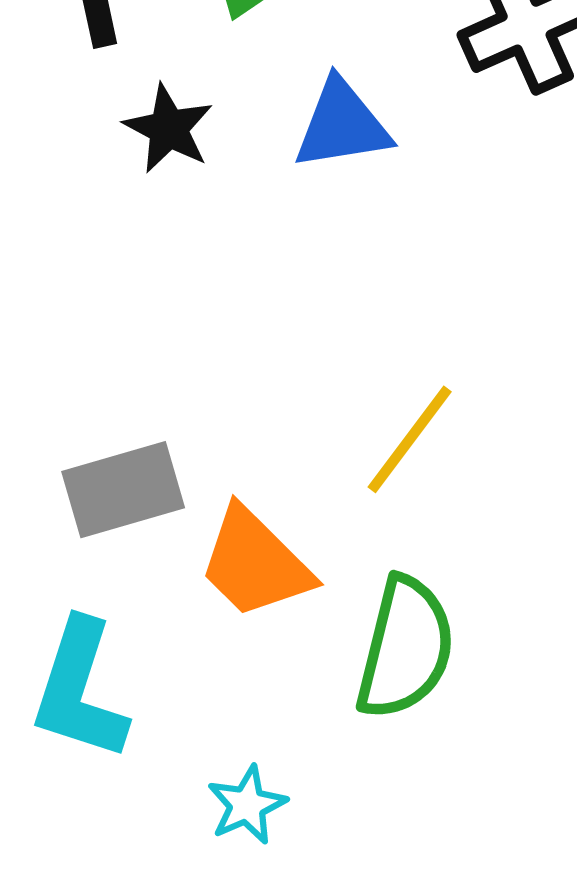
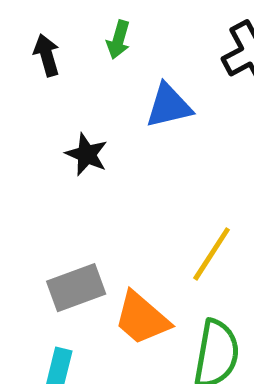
black star: (169, 129) -> (87, 154), moved

